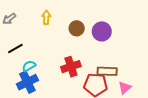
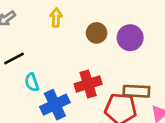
cyan semicircle: (29, 66) -> (32, 82), turned -80
blue cross: (27, 82) -> (55, 105), moved

